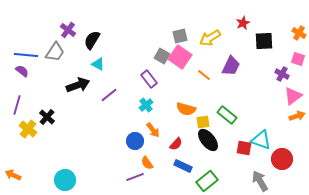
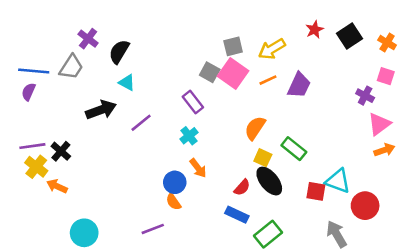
black square: (264, 41) -> (350, 36), moved, turned -30
purple semicircle: (22, 71) -> (28, 92), turned -104
orange line: (204, 75) -> (268, 80), moved, turned -64
purple line: (17, 105) -> (32, 146), moved, turned 66
orange semicircle: (186, 109) -> (255, 128), moved, turned 108
yellow square: (203, 122) -> (263, 158), turned 32
red semicircle: (176, 144) -> (242, 187), moved
orange semicircle: (147, 163) -> (173, 202), moved
orange arrow: (13, 175) -> (57, 186), moved
purple line: (135, 177) -> (153, 229), moved

